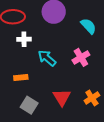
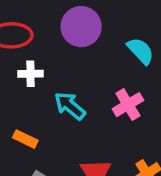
orange rectangle: (21, 77) -> (25, 139), turned 32

